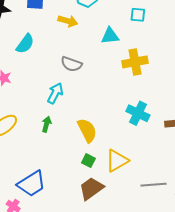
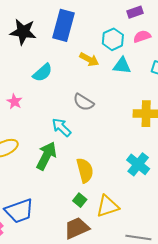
cyan triangle: (110, 36) -> (122, 66), moved
cyan arrow: (55, 93) -> (61, 127), turned -85
green arrow: (46, 124) -> (46, 156), size x1.8

